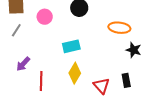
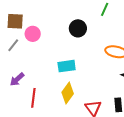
pink circle: (45, 17) -> (33, 34), moved

